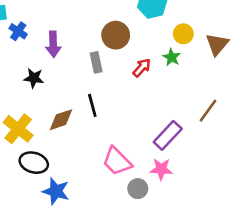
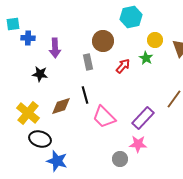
blue cross: (18, 31) -> (28, 38), turned -32
pink trapezoid: (117, 161) -> (104, 117), moved

